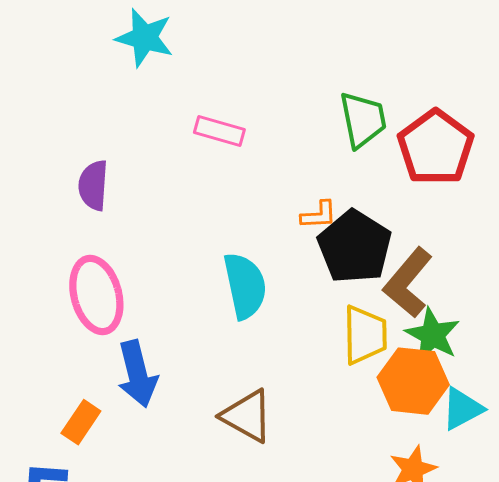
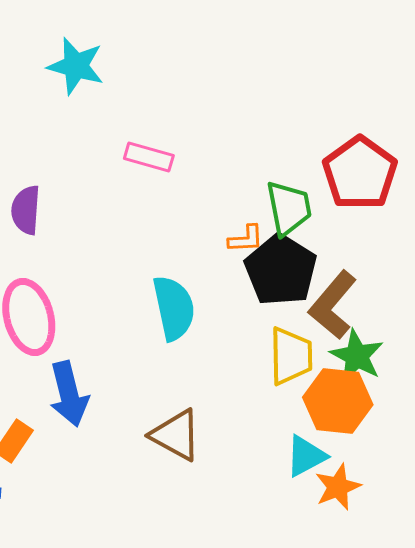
green trapezoid: (363, 120) -> (289, 208), moved
cyan triangle: (462, 409) -> (306, 456), moved

